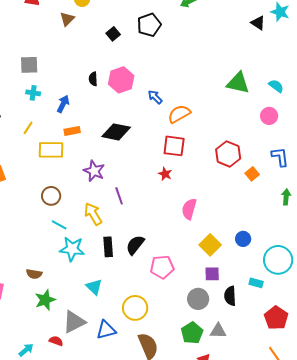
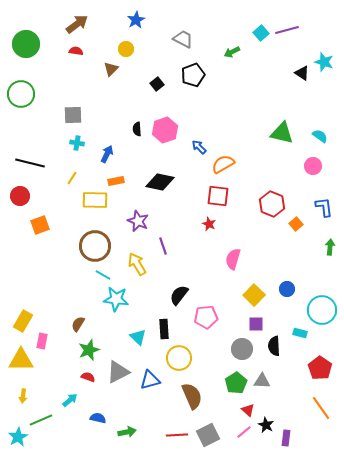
brown circle: (51, 196) -> (95, 246), size x1.6
black rectangle: (108, 247) -> (164, 329), moved
brown semicircle: (34, 274) -> (78, 324), turned 112
red semicircle: (56, 341) -> (88, 377), moved

